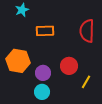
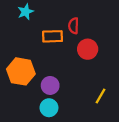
red semicircle: (87, 31) -> (74, 26), moved, size x0.6
red circle: (69, 66) -> (88, 49), moved

